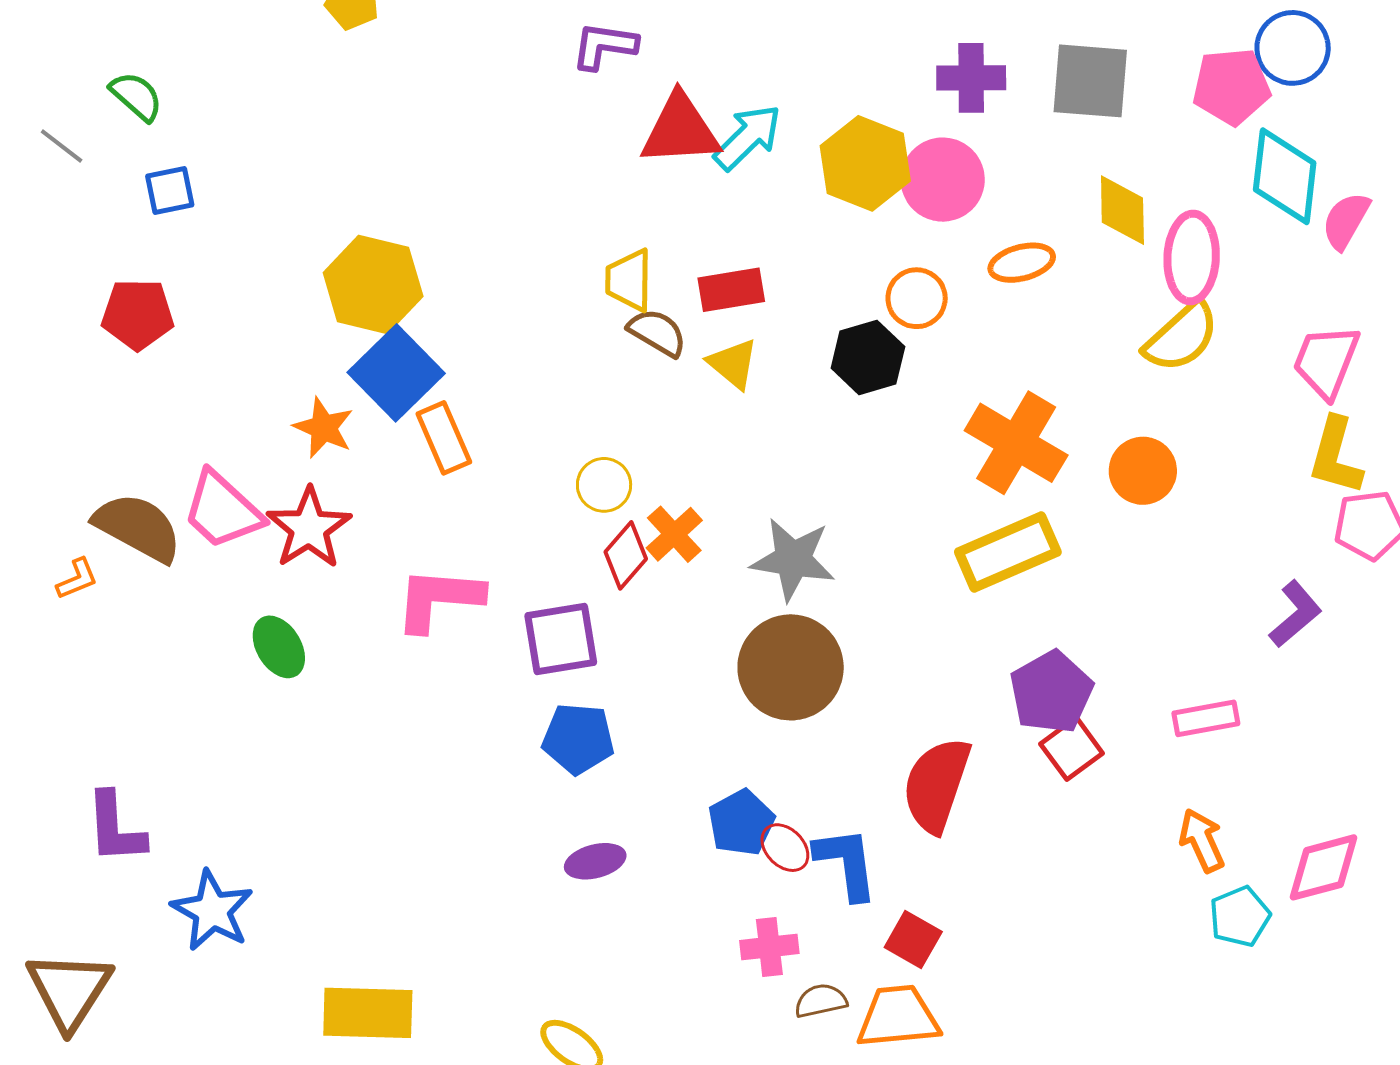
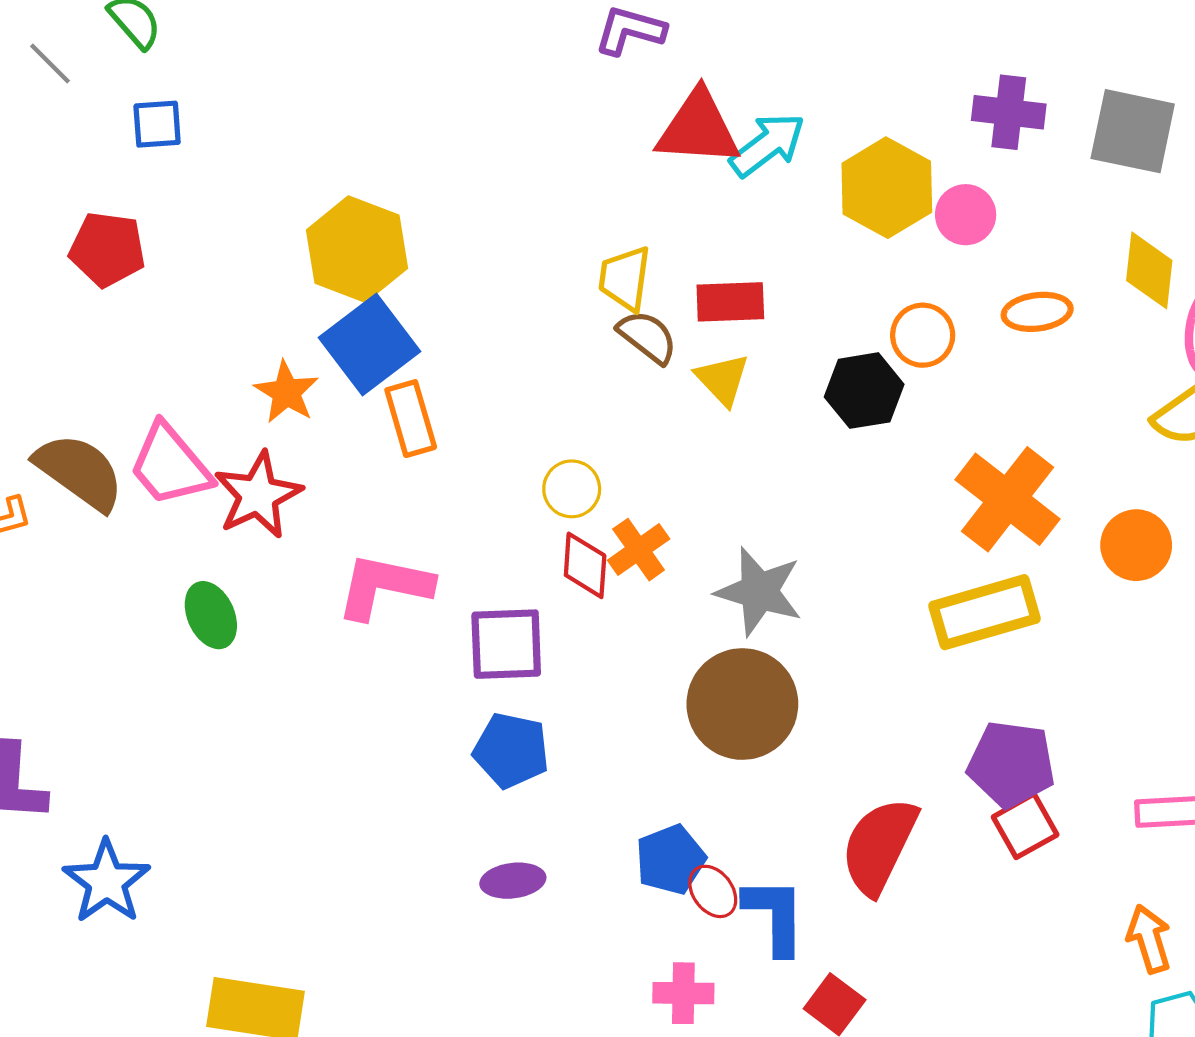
pink circle: (943, 180) -> (966, 215), size x0.7
red diamond: (626, 555) -> (585, 565), turned -44
purple pentagon: (1051, 692) -> (1011, 764), turned 30

